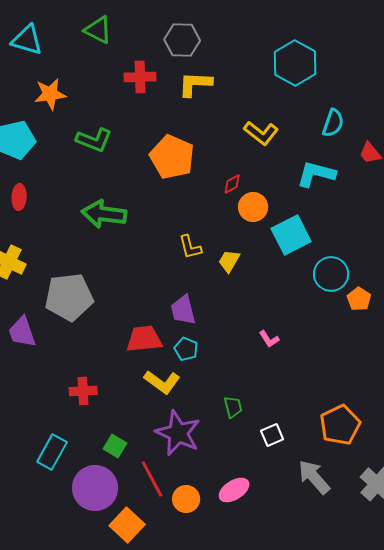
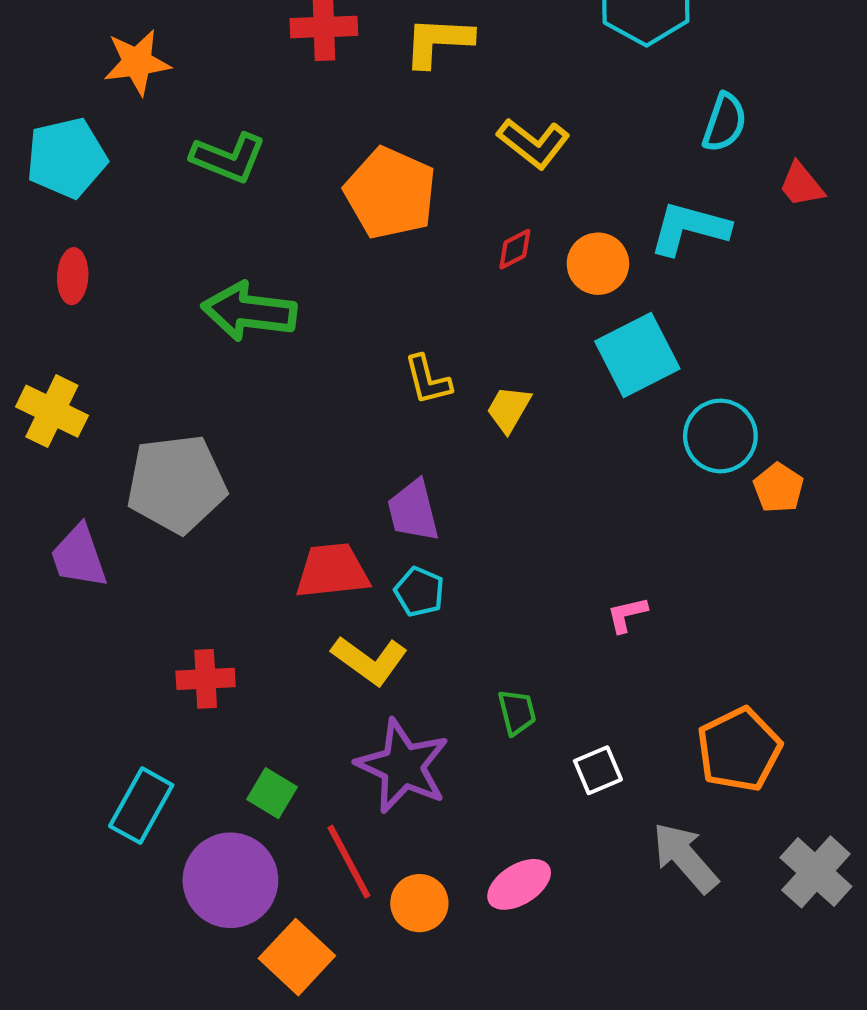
yellow L-shape: (261, 133) -> (534, 143), moved
orange circle: (253, 207) -> (598, 264), moved
pink L-shape: (269, 339) -> (627, 615), moved, turned 110

